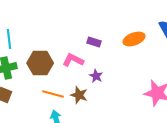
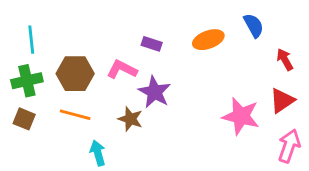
purple star: (96, 76) -> (154, 92), size x1.6
orange line: (53, 94) -> (75, 115), moved

